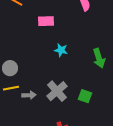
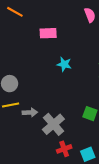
gray cross: (57, 91) -> (53, 124), moved

